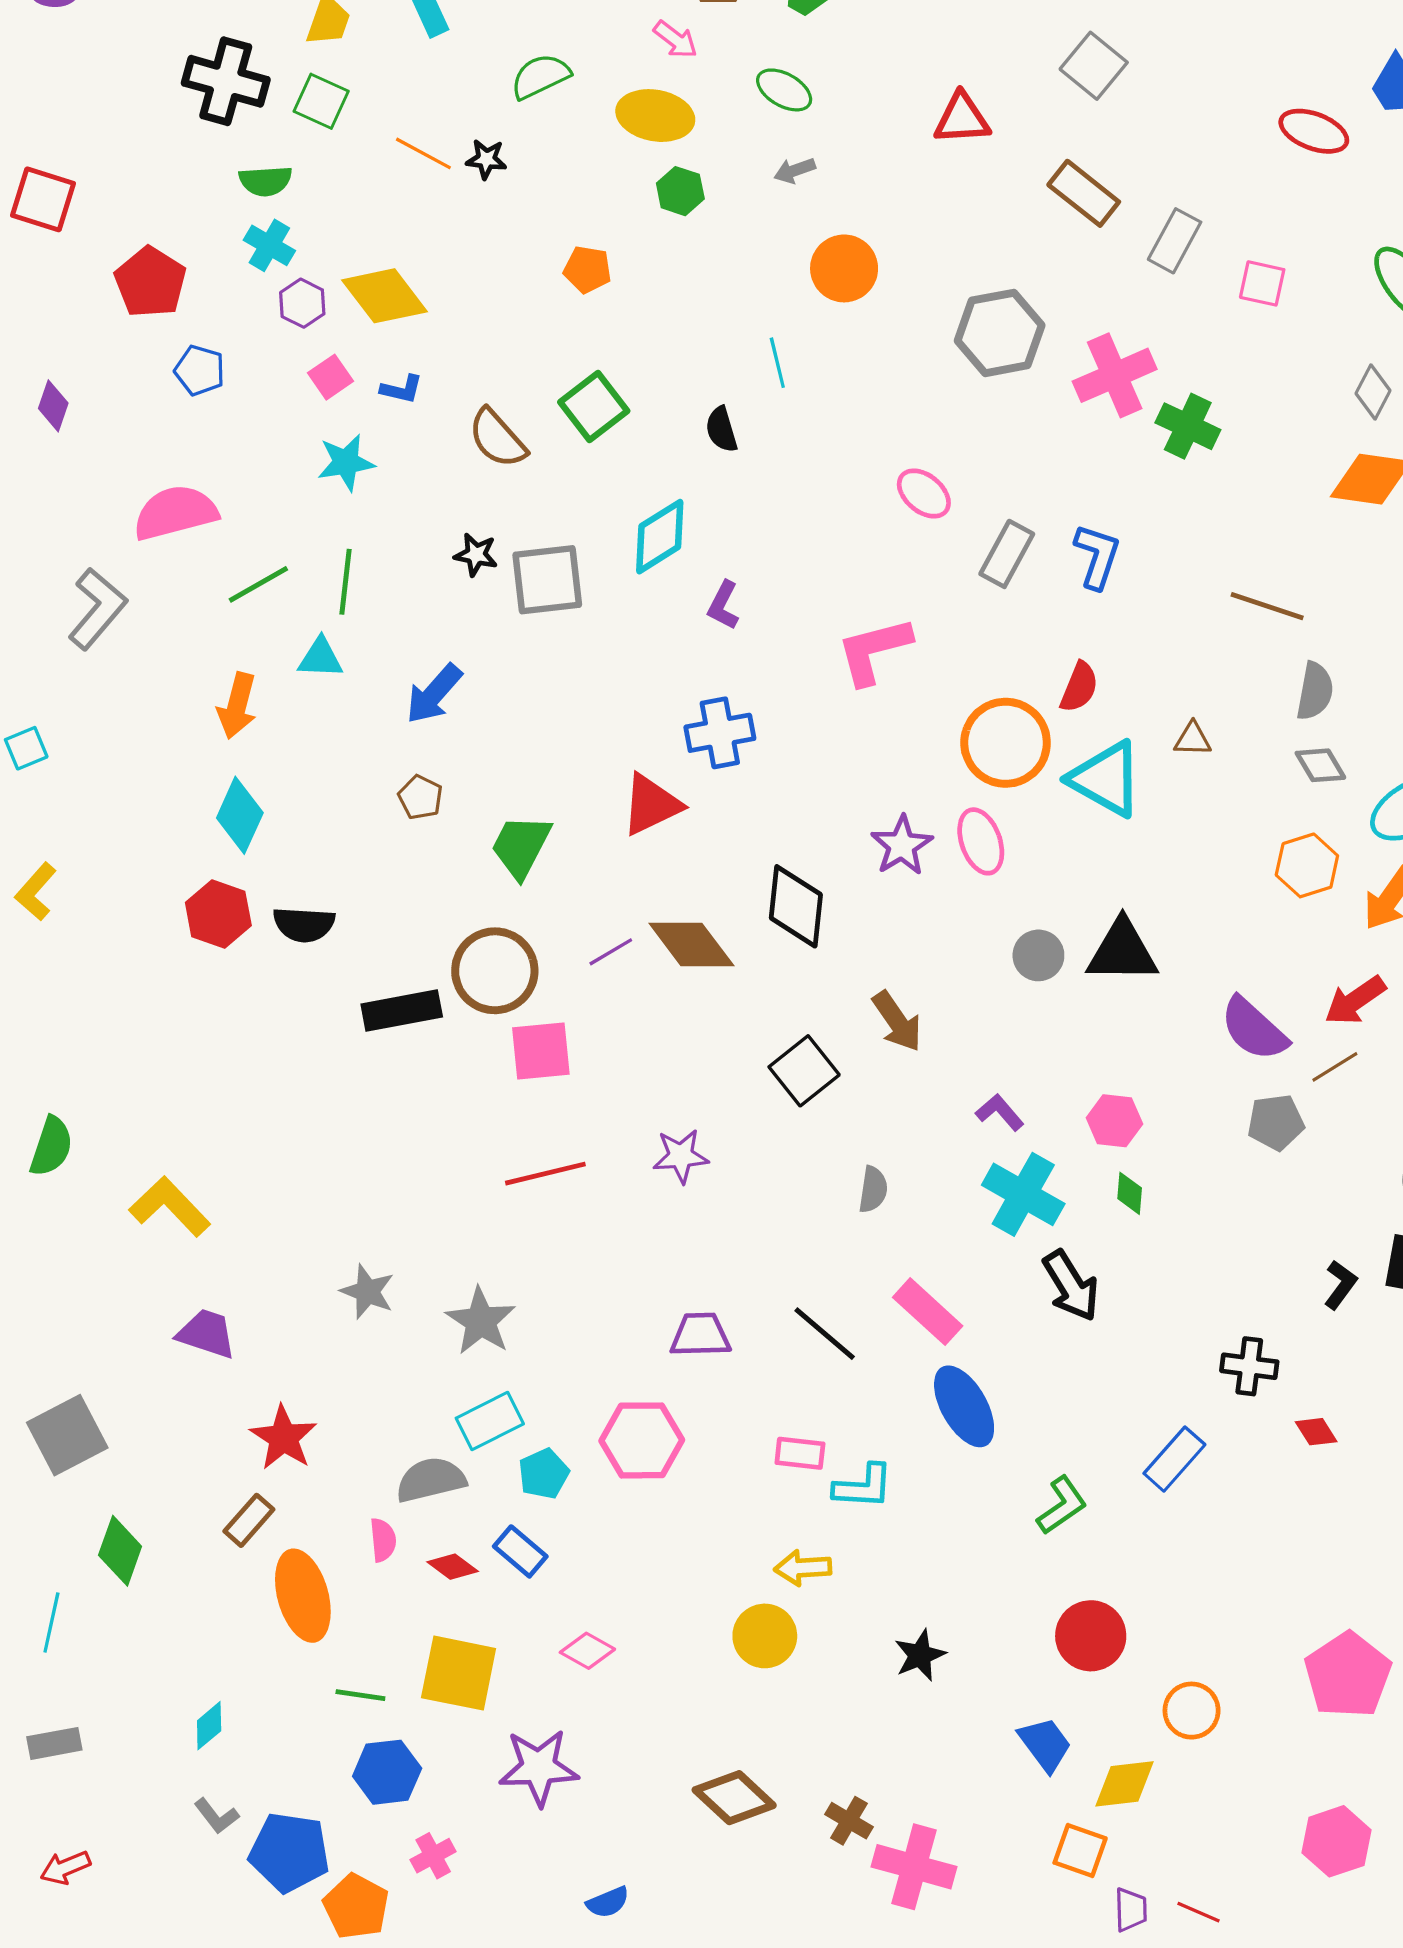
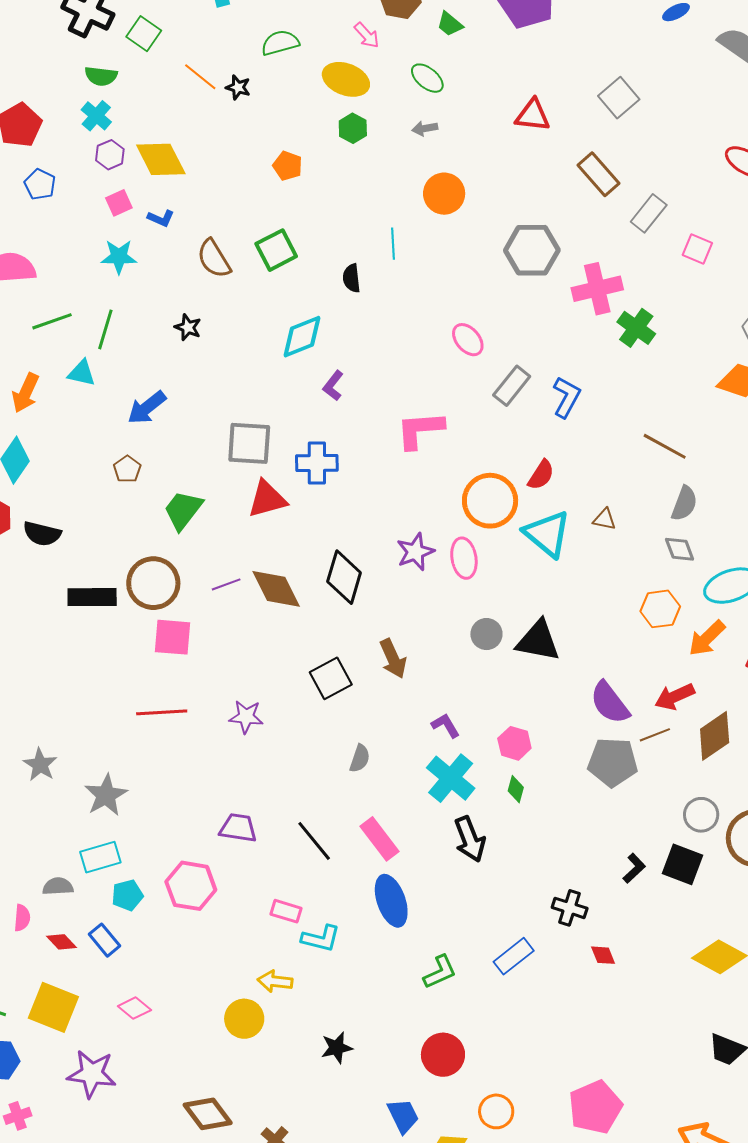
gray square: (547, 580) -> (249, 443), moved
gray pentagon: (1276, 1122) -> (613, 762), size x1.4
gray semicircle: (431, 1480) -> (58, 886), size x0.7

